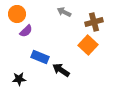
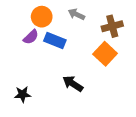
orange circle: (17, 14) -> (42, 17), moved
blue rectangle: (40, 57) -> (55, 41), moved

